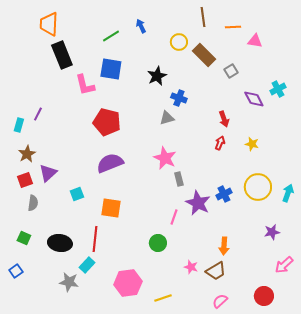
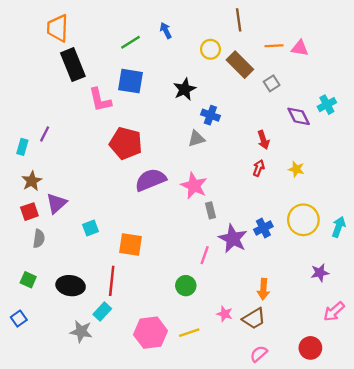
orange line: (233, 27) -> (274, 46), moved
purple semicircle: (110, 163) -> (150, 180), moved
yellow line: (163, 298) -> (189, 333), moved

